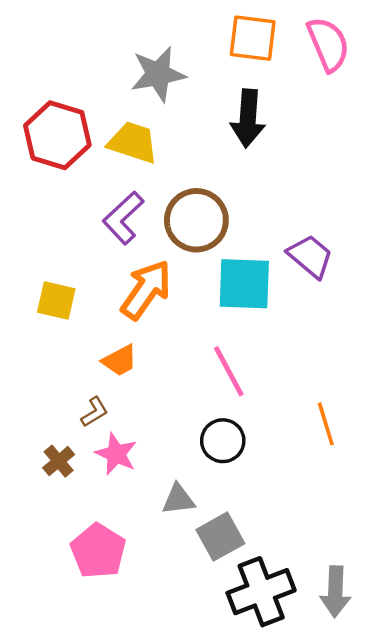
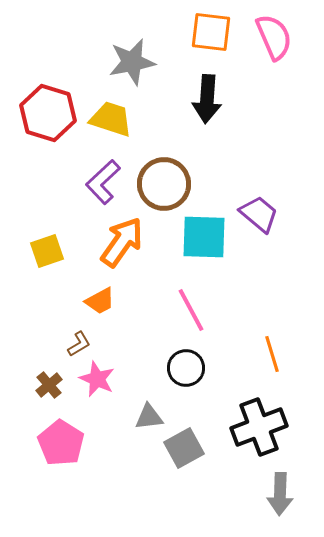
yellow square: (56, 301) -> (47, 251), turned -32
pink pentagon: (98, 551) -> (61, 443), moved
black cross: (261, 592) -> (259, 427), moved

